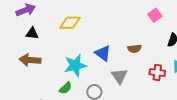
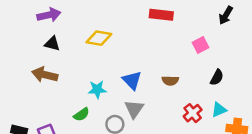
cyan star: (75, 65) -> (97, 89), size x0.7
red cross: (157, 73) -> (193, 113), turned 35
gray triangle: (119, 76) -> (134, 109), moved

